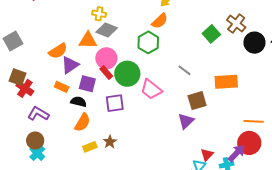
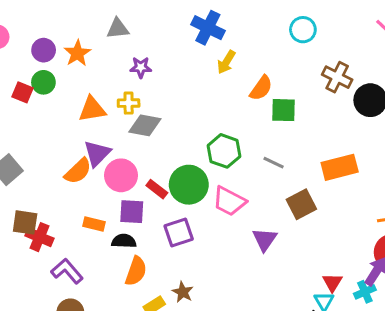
orange semicircle: (160, 21) -> (261, 88), moved
green square: (211, 34) -> (283, 110), moved, turned -36
orange triangle: (88, 40) -> (92, 109), moved
green hexagon: (148, 42) -> (224, 151), moved
pink circle: (106, 58) -> (121, 175), moved
purple triangle: (70, 65) -> (97, 153), moved
purple L-shape: (38, 114) -> (67, 271), turned 30
purple triangle: (186, 121) -> (265, 240), moved

